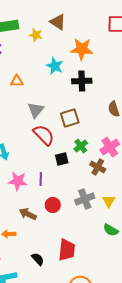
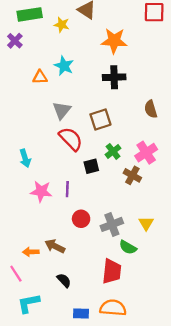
cyan star: (55, 66) -> (64, 66), moved
gray cross: (85, 199) -> (112, 224), moved
yellow triangle: (109, 201) -> (146, 223), moved
brown arrow: (28, 214) -> (55, 246), moved
green semicircle: (111, 230) -> (128, 247), moved
red trapezoid: (67, 250) -> (112, 271), moved

